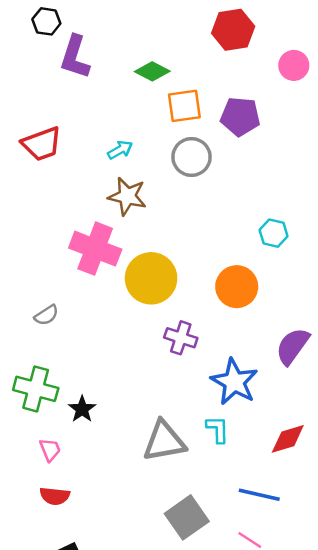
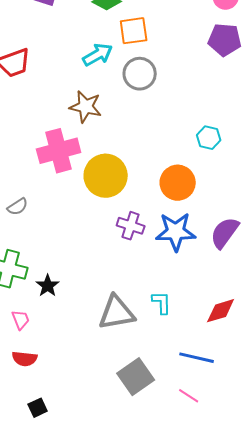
purple pentagon: (240, 117) -> (225, 40), moved
cyan arrow: (120, 150) -> (98, 55), moved, size x1.4
pink cross: (95, 249) -> (59, 151), turned -36
blue star: (234, 382) -> (176, 232), moved, turned -30

